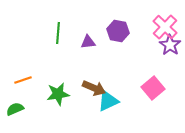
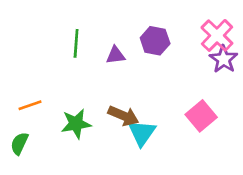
cyan triangle: (108, 101) -> (142, 133), turned -30
green semicircle: (15, 109) -> (19, 143), turned -42

